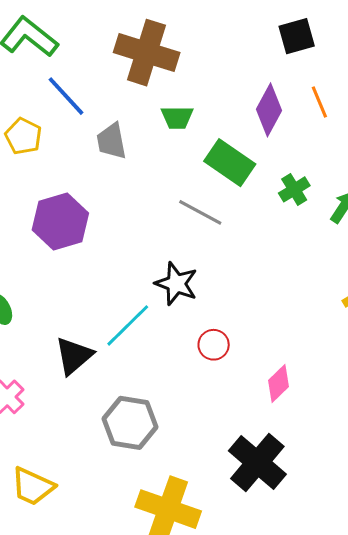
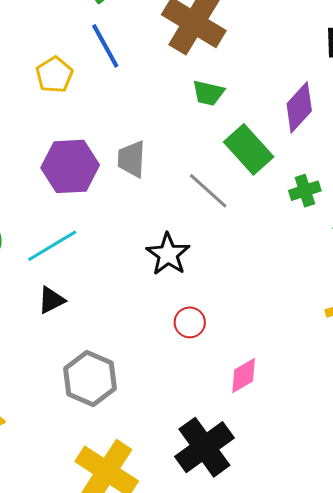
gray trapezoid: (111, 141) -> (132, 159), moved
cyan line: (128, 325) -> (52, 246), moved
black triangle: (74, 356) -> (51, 300), size x0.7

